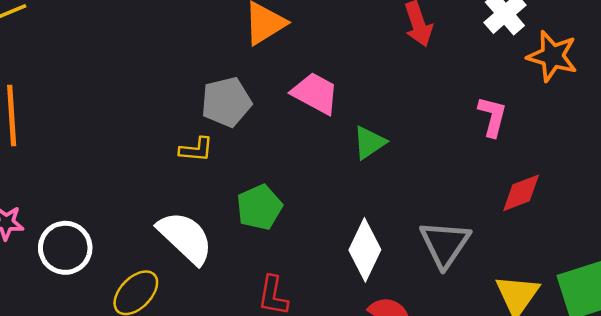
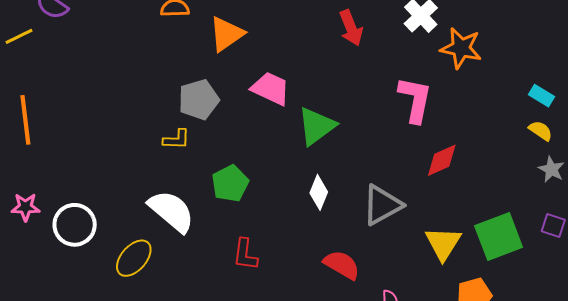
pink L-shape: (492, 116) -> (415, 100), size x1.4
green triangle: (369, 143) -> (316, 126), size x1.4
gray triangle: (445, 244) -> (382, 205), turned 30
white diamond: (365, 250) -> (319, 192), moved, size x0.7

